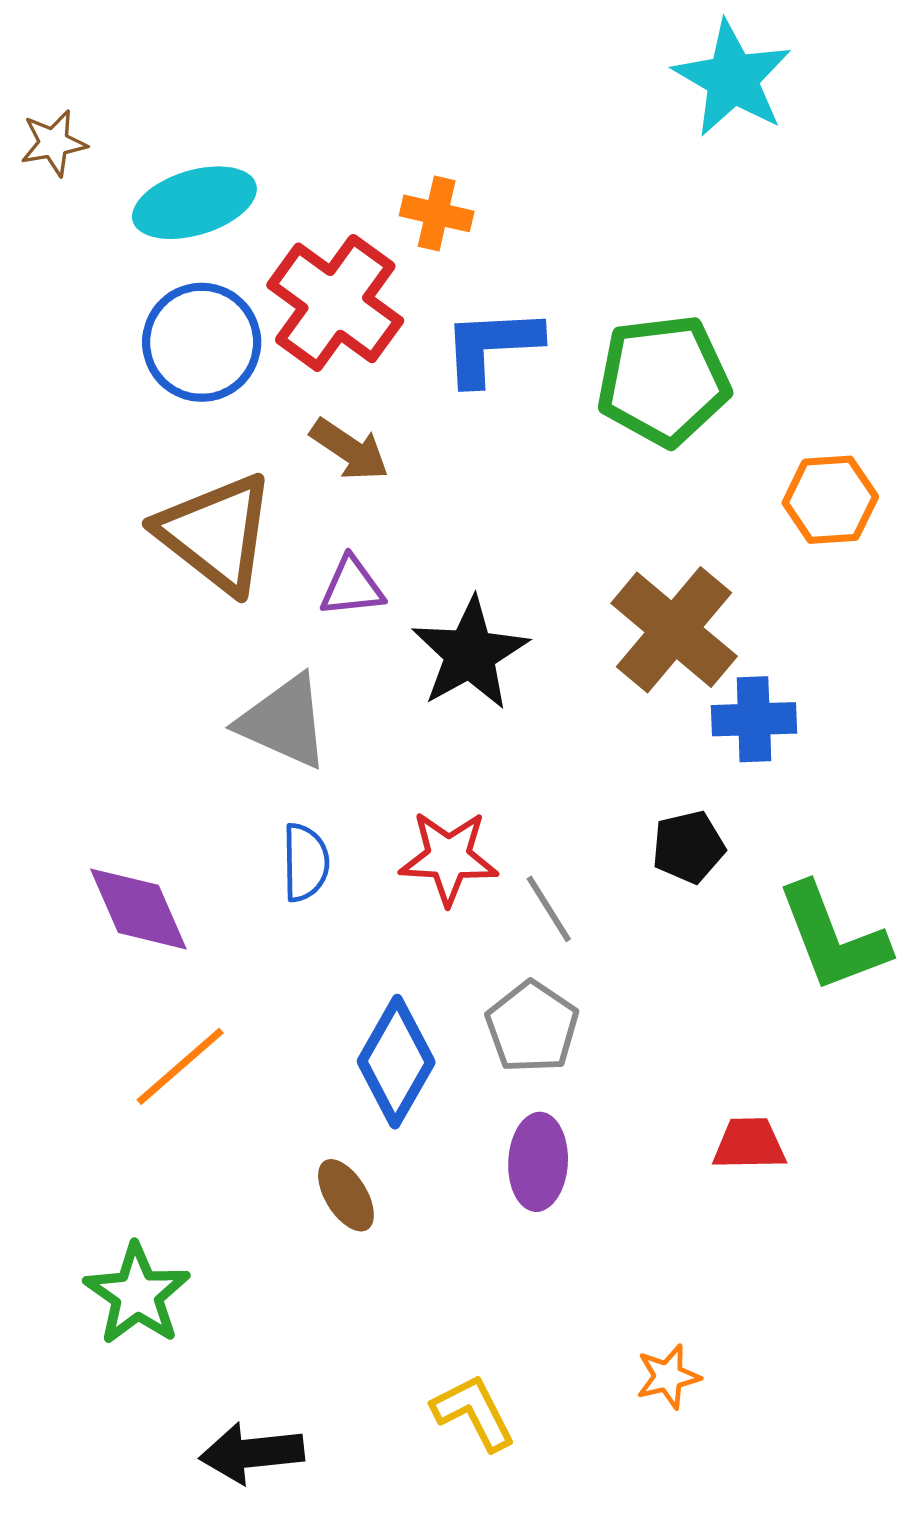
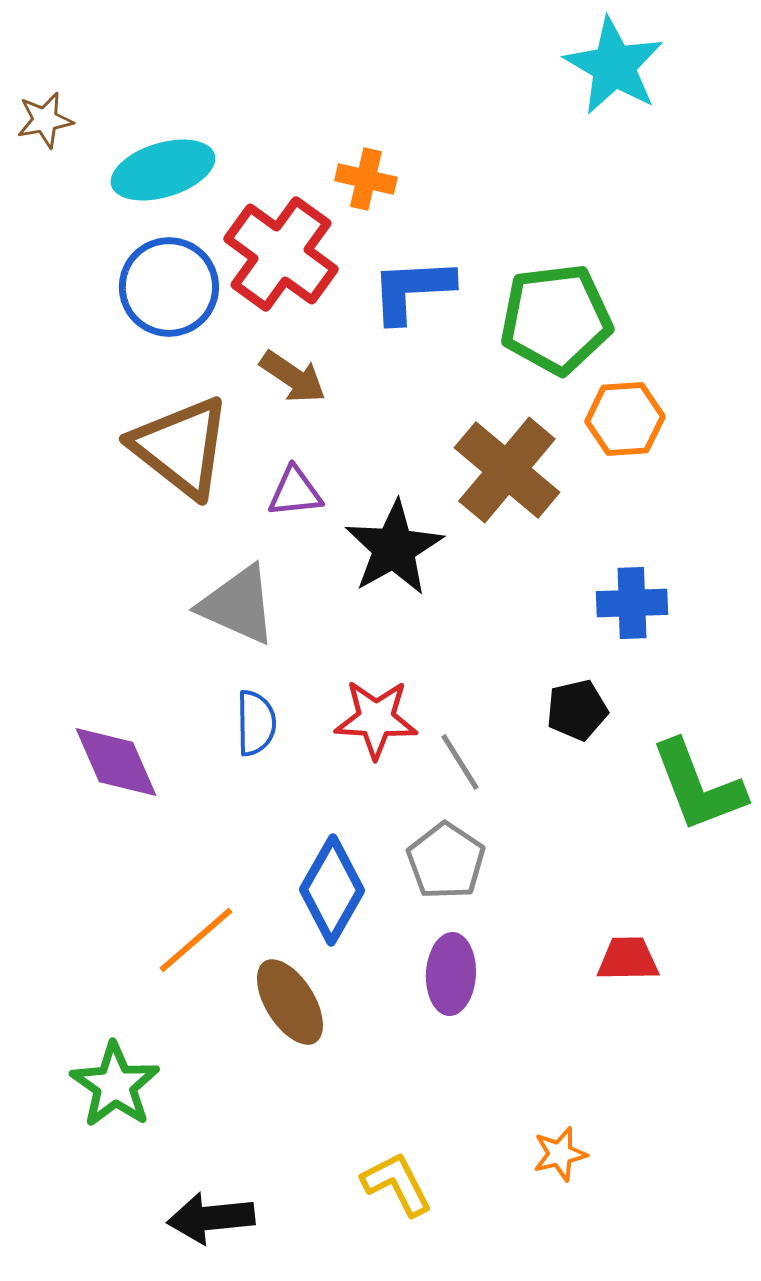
orange hexagon: (830, 500) -> (625, 419), moved
brown cross: (674, 630) -> (507, 470), moved
orange line: (180, 1066) -> (196, 940), moved
brown ellipse: (346, 1195) -> (290, 1002), size x1.4

